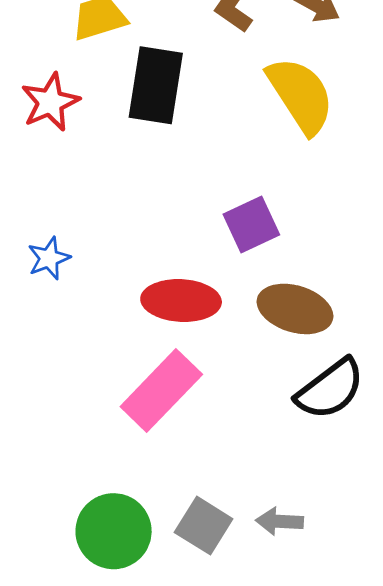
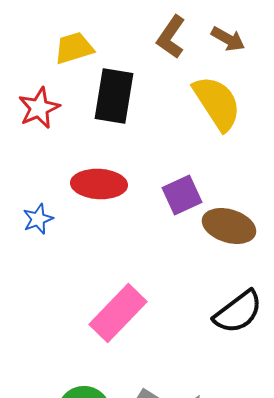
red ellipse: (181, 301) -> (99, 184), moved
brown ellipse: (295, 309) -> (229, 226), moved

